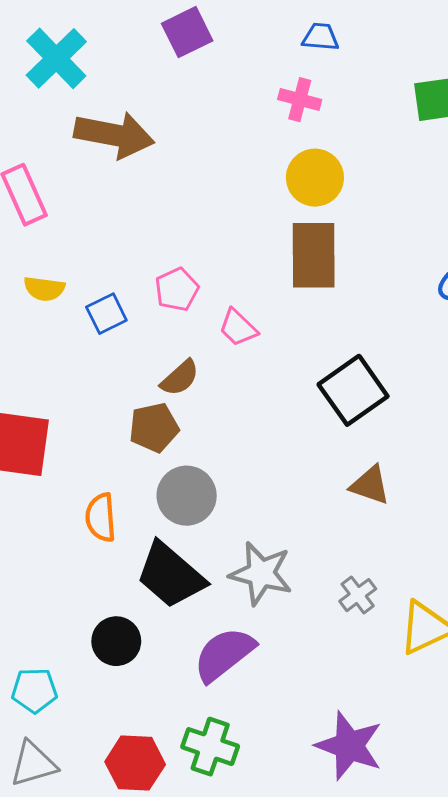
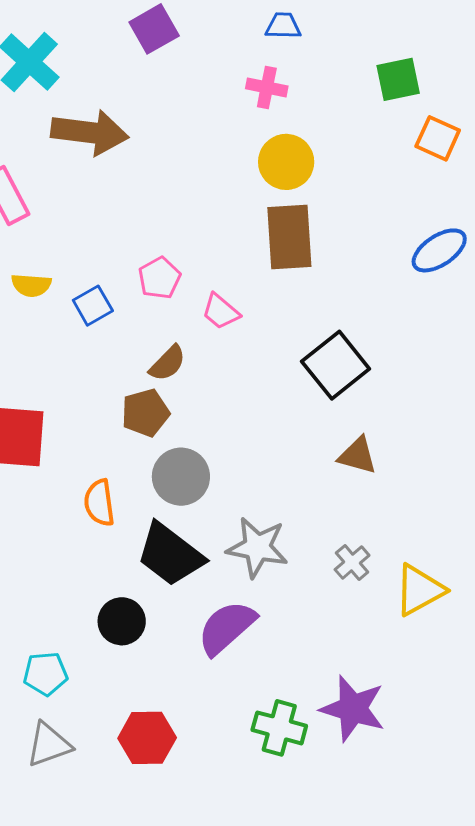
green cross: (210, 747) -> (279, 728), moved

